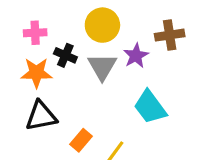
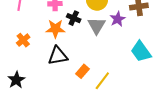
cyan trapezoid: (150, 107) -> (141, 52), moved

